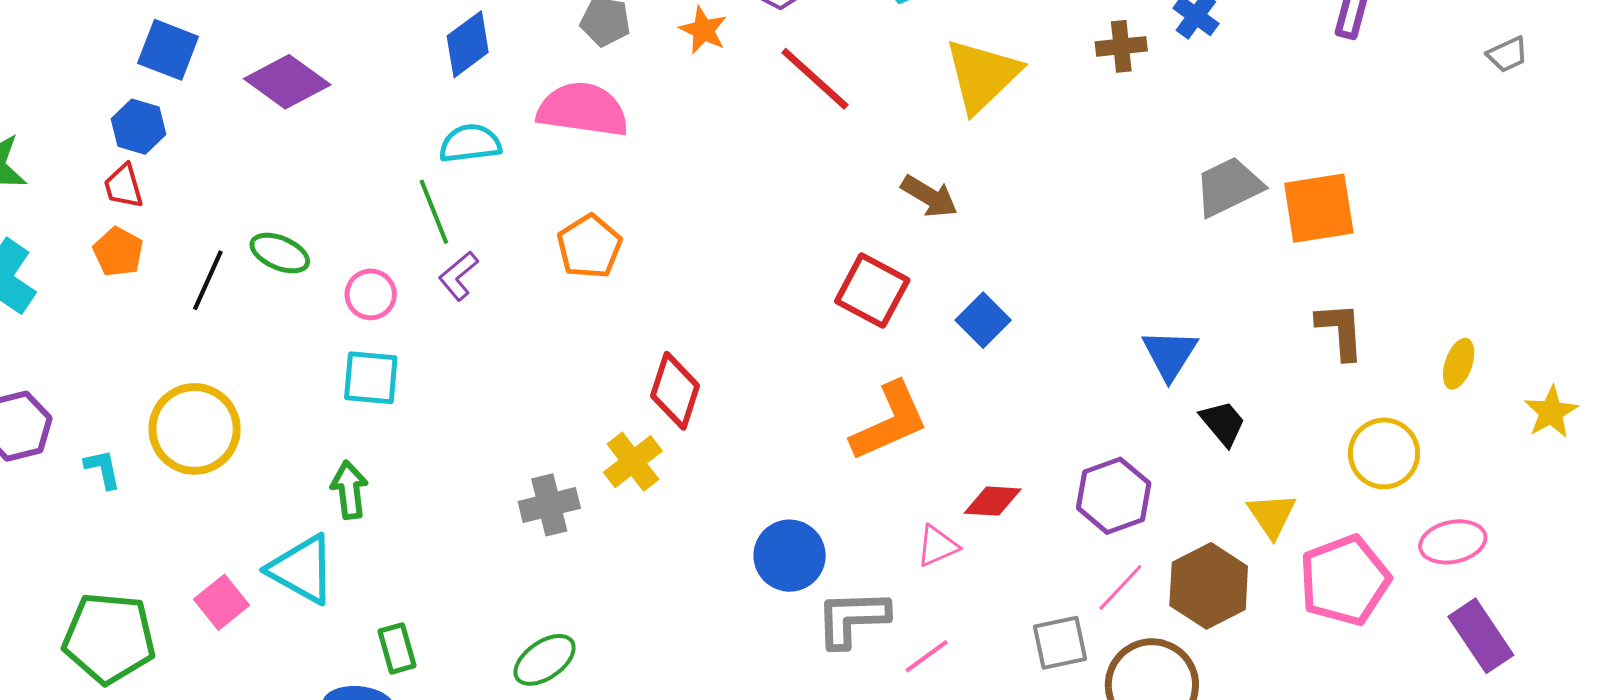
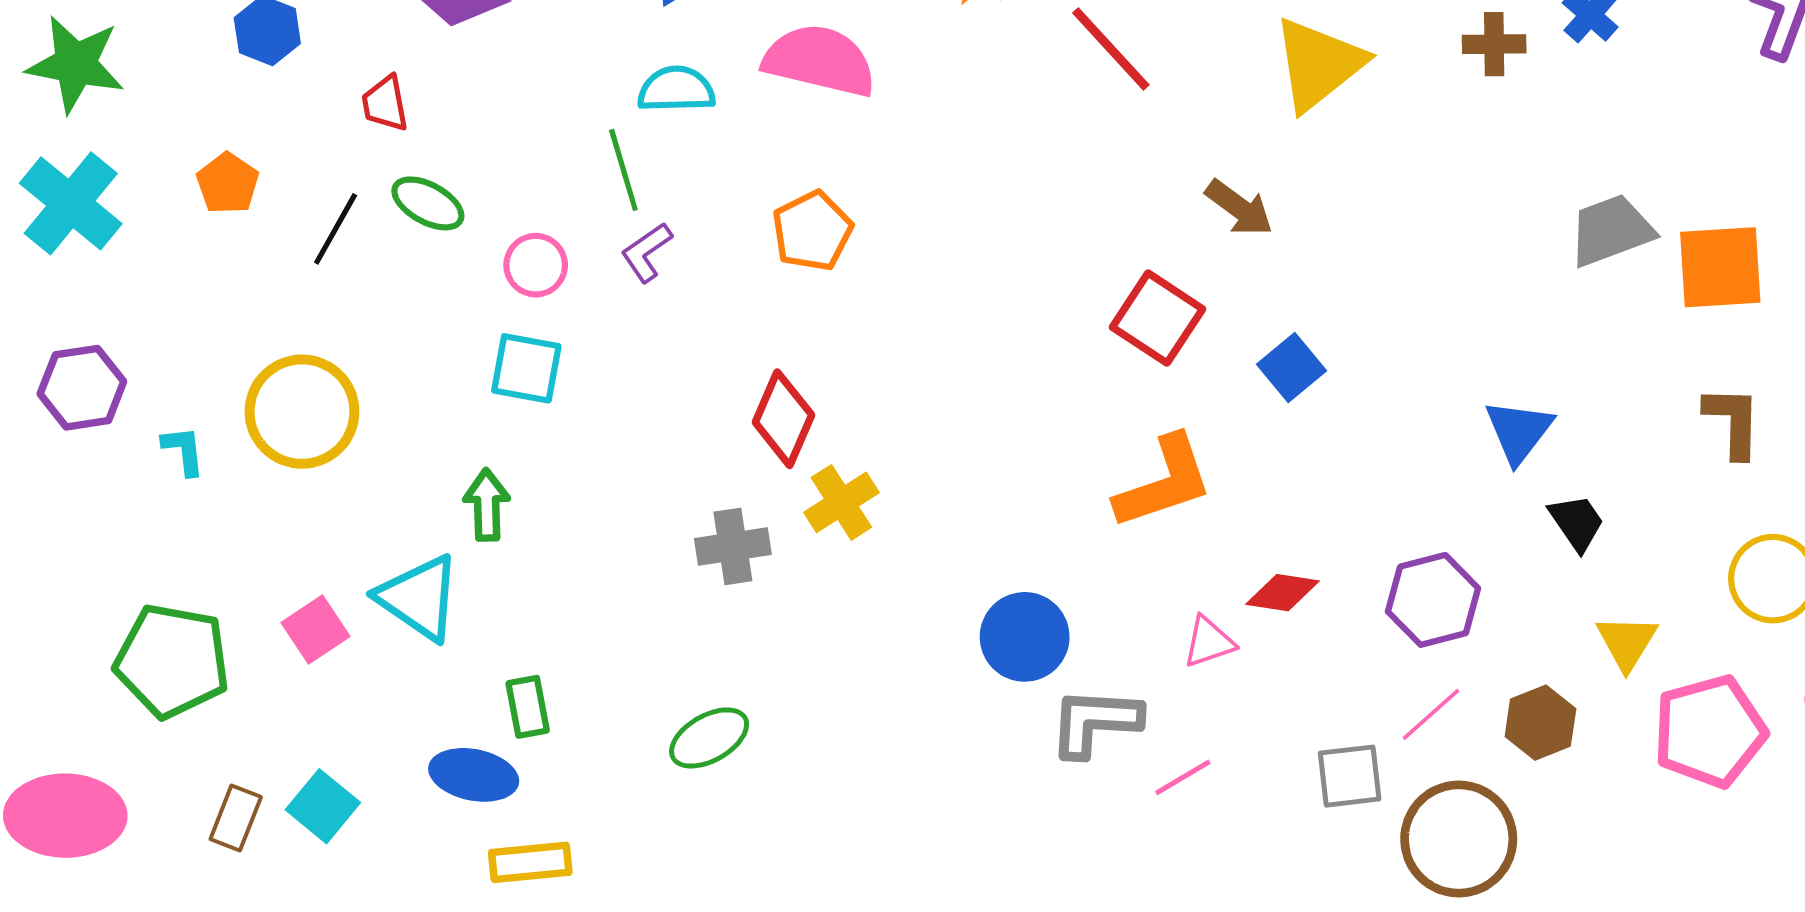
red trapezoid: (124, 186) -> (385, 104), moved
red diamond: (675, 391) -> (783, 419), moved
brown hexagon: (1209, 586) -> (1540, 723), size x0.7

